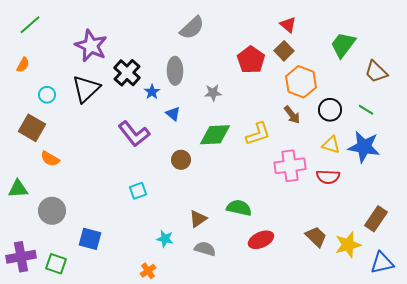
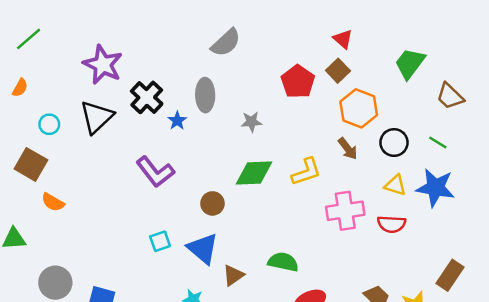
blue triangle: (173, 114) -> (203, 249), moved, size x1.8
gray circle: (52, 211) -> (55, 283), moved

